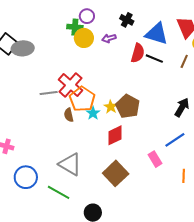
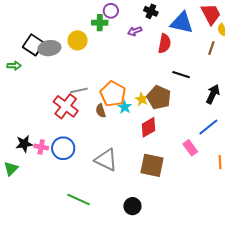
yellow circle: (84, 38) -> (78, 40), moved
black line: (154, 59) -> (181, 75), moved
red cross: (71, 85) -> (66, 106), moved
brown square: (116, 173) -> (152, 165), turned -30
blue circle: (26, 177) -> (63, 148), moved
green line: (59, 192) -> (79, 199), moved

